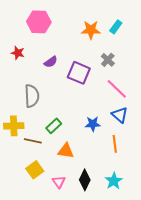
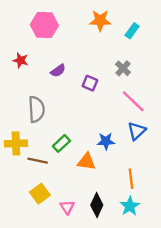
orange star: (91, 30) -> (100, 20), moved
purple square: (79, 73) -> (90, 83), size x0.6
blue triangle: (120, 115) -> (137, 131), turned 36
orange line: (115, 144) -> (131, 179), moved
orange triangle: (66, 151) -> (87, 162), moved

